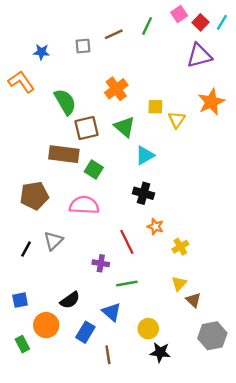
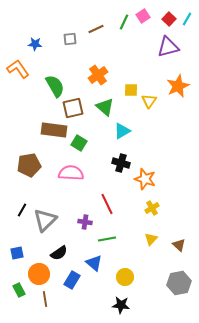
pink square: (179, 14) -> (143, 16), moved
orange star: (155, 227) -> (145, 179), moved, size x1.5
gray triangle: (53, 241) -> (45, 220), moved, size x1.4
brown triangle: (193, 300) -> (179, 245), moved
black star: (160, 352) -> (121, 305), moved
brown line: (108, 355) -> (45, 299), moved

